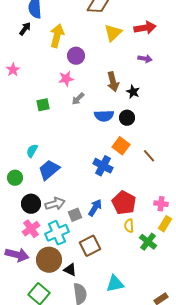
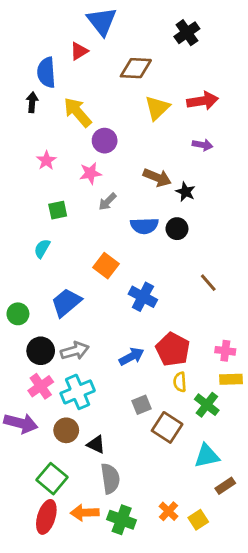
black arrow: (25, 29) -> (32, 102), turned -32
yellow arrow: (57, 36) -> (78, 112), turned -55
pink star: (13, 70) -> (46, 160), moved
brown arrow: (113, 82) -> (157, 178), turned -54
orange square: (121, 146) -> (106, 266), moved
cyan semicircle: (32, 151) -> (42, 249), moved
blue arrow: (95, 208) -> (132, 356), turned 30
gray square: (75, 215) -> (141, 405), moved
yellow rectangle: (165, 224) -> (231, 379), turned 56
brown square: (90, 246) -> (167, 427), moved, turned -30
brown circle: (49, 260) -> (66, 430), size x0.7
cyan triangle: (115, 284) -> (207, 456), moved

